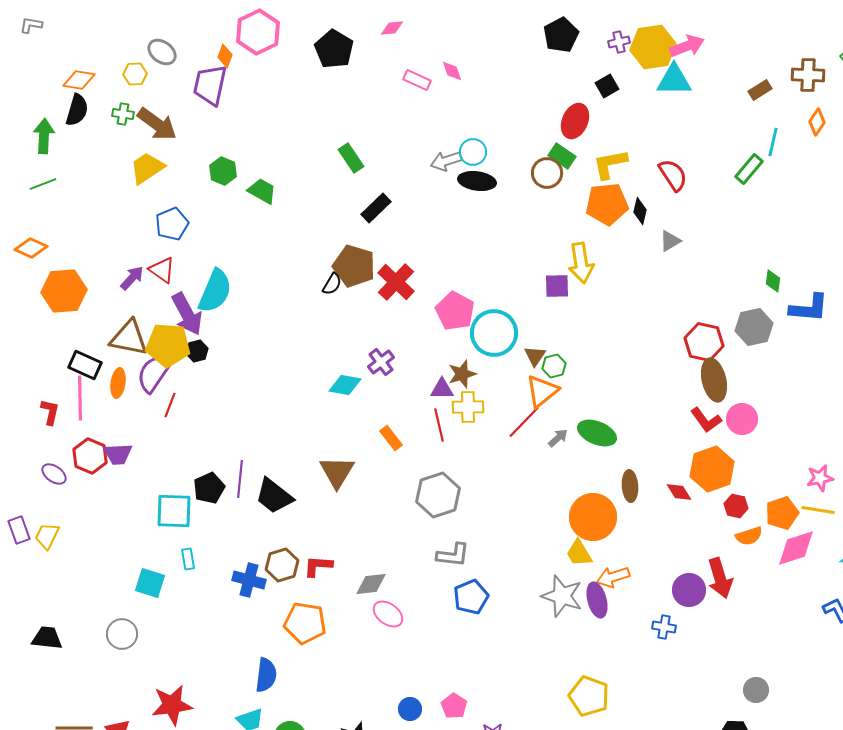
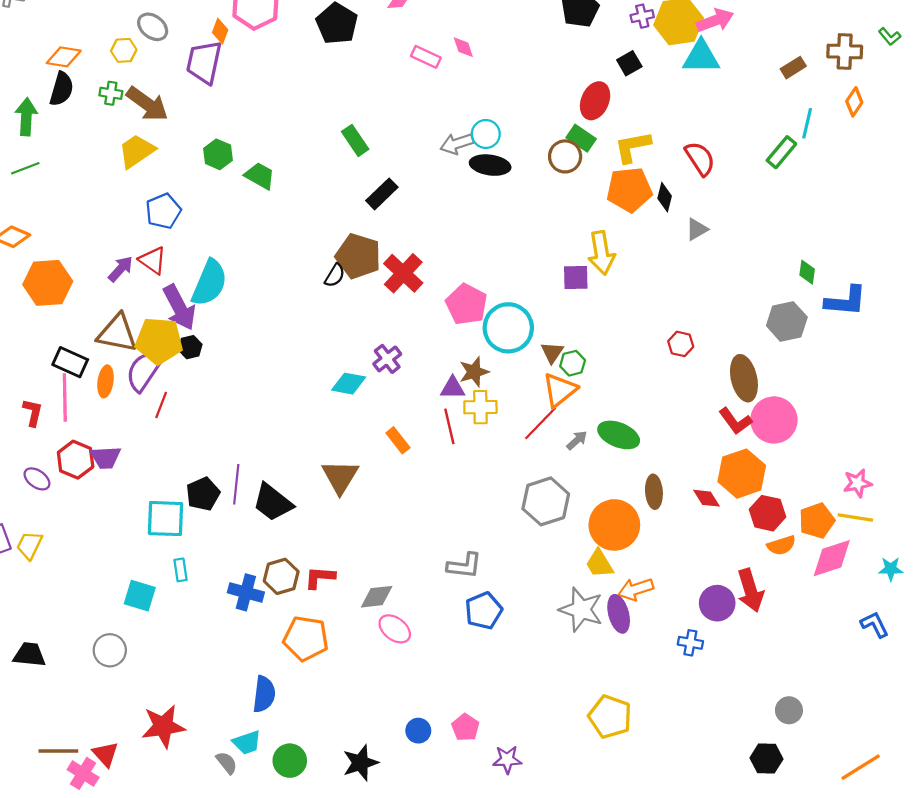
red hexagon: (704, 342) -> (681, 344), moved, size x0.6
pink circle: (742, 419) -> (774, 420), size x1.4
gray hexagon: (438, 495) -> (546, 501), moved
red hexagon: (736, 506) -> (768, 513), size x1.4

